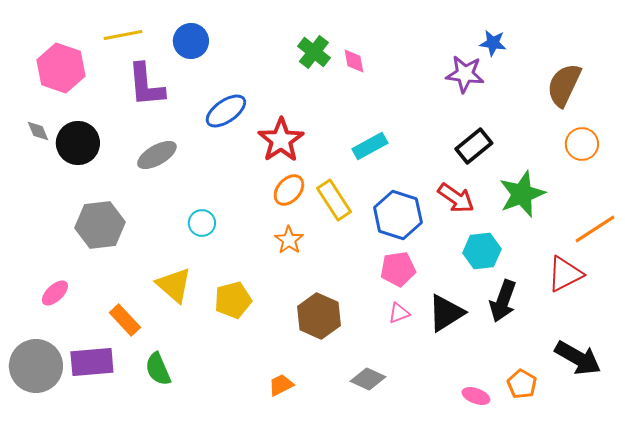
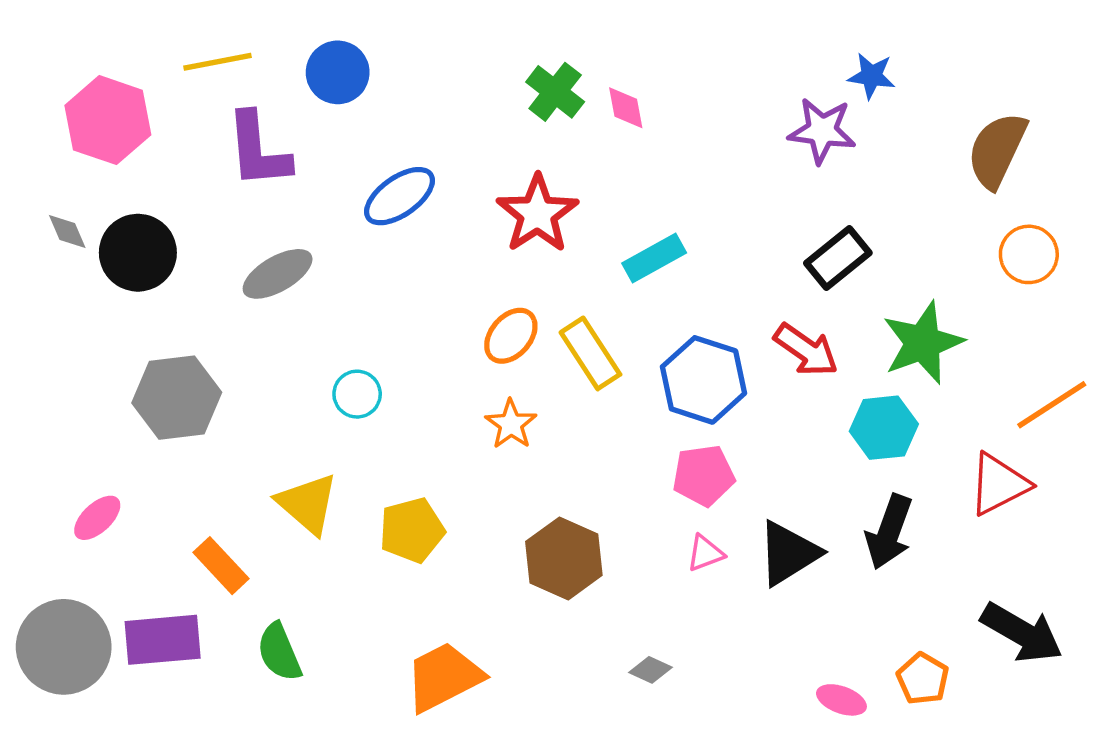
red star: (281, 140) -> (537, 214), moved
cyan hexagon: (482, 251) -> (884, 428), moved
gray diamond: (368, 379) -> (651, 670), size x0.7
orange trapezoid: (281, 385) -> (444, 677), moved, size x1.8

